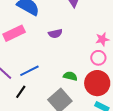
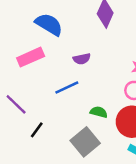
blue line: (29, 71) -> (67, 87), moved

